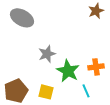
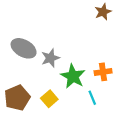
gray ellipse: (22, 18) -> (24, 48), moved
yellow square: (46, 92) -> (49, 99), turned 35

